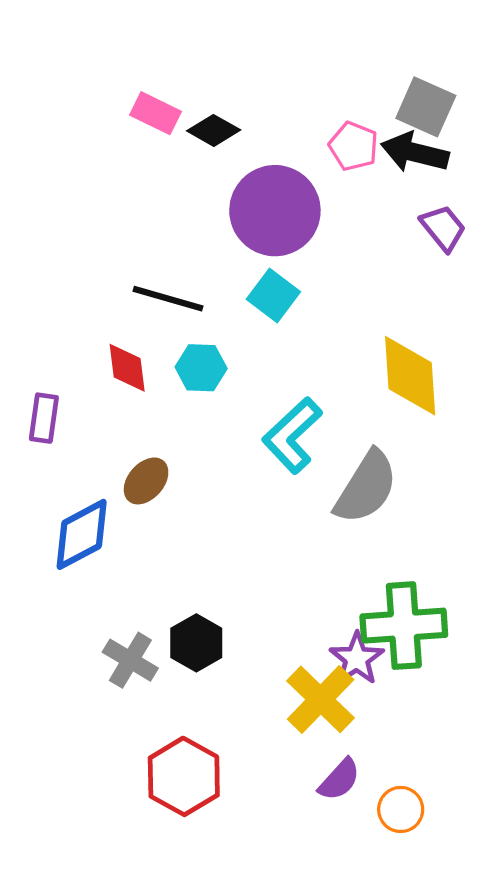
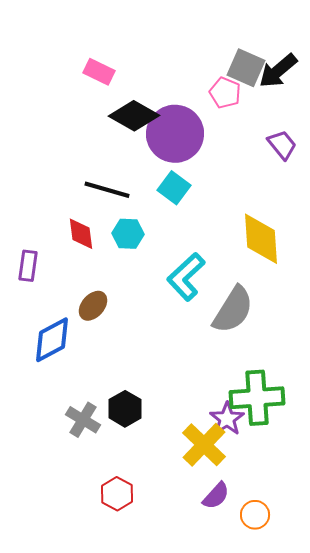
gray square: (426, 107) -> (246, 68), moved
black diamond: (214, 130) -> (134, 116), moved, size x1.5
black arrow: (415, 152) -> (278, 71), moved, turned -54
red hexagon: (184, 776) -> (117, 494), size x0.7

